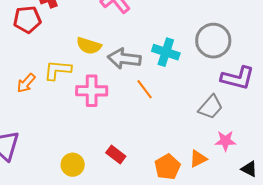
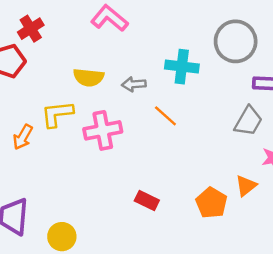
gray arrow: (124, 59) -> (134, 84), size x0.6
yellow circle: (73, 165) -> (62, 237), moved

